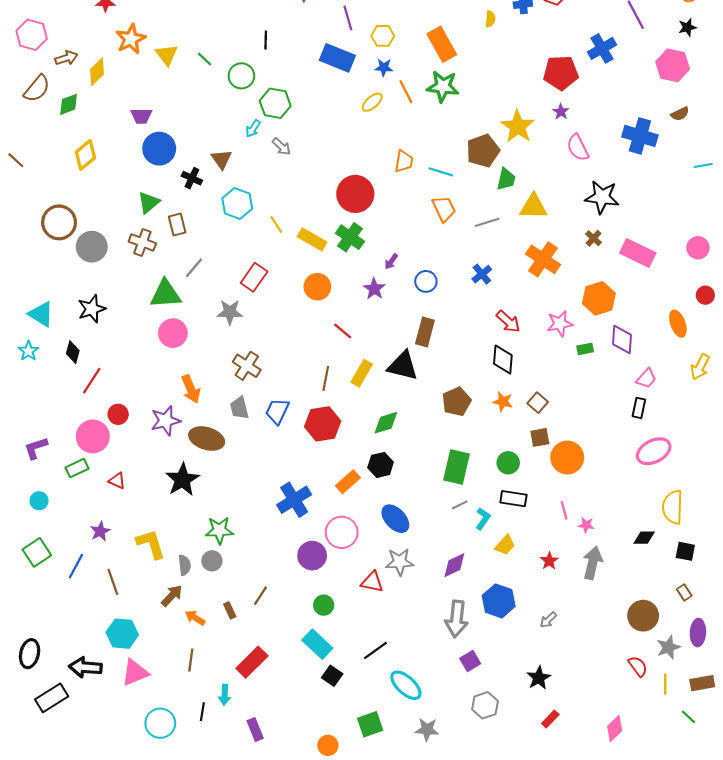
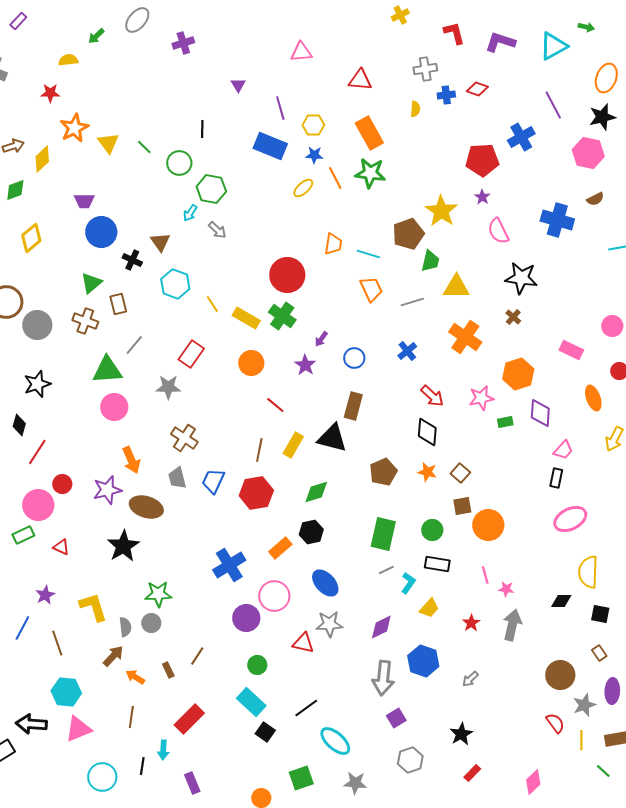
black star: (687, 27) -> (602, 117), size x1.5
pink rectangle: (638, 253) -> (571, 350), moved, size x0.7

